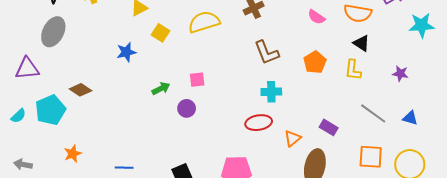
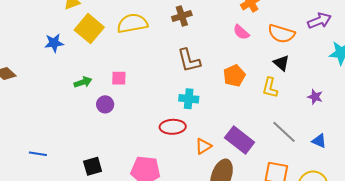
yellow square: (161, 33) -> (89, 29), size x1.6
purple rectangle: (329, 127) -> (240, 140), size x1.6

